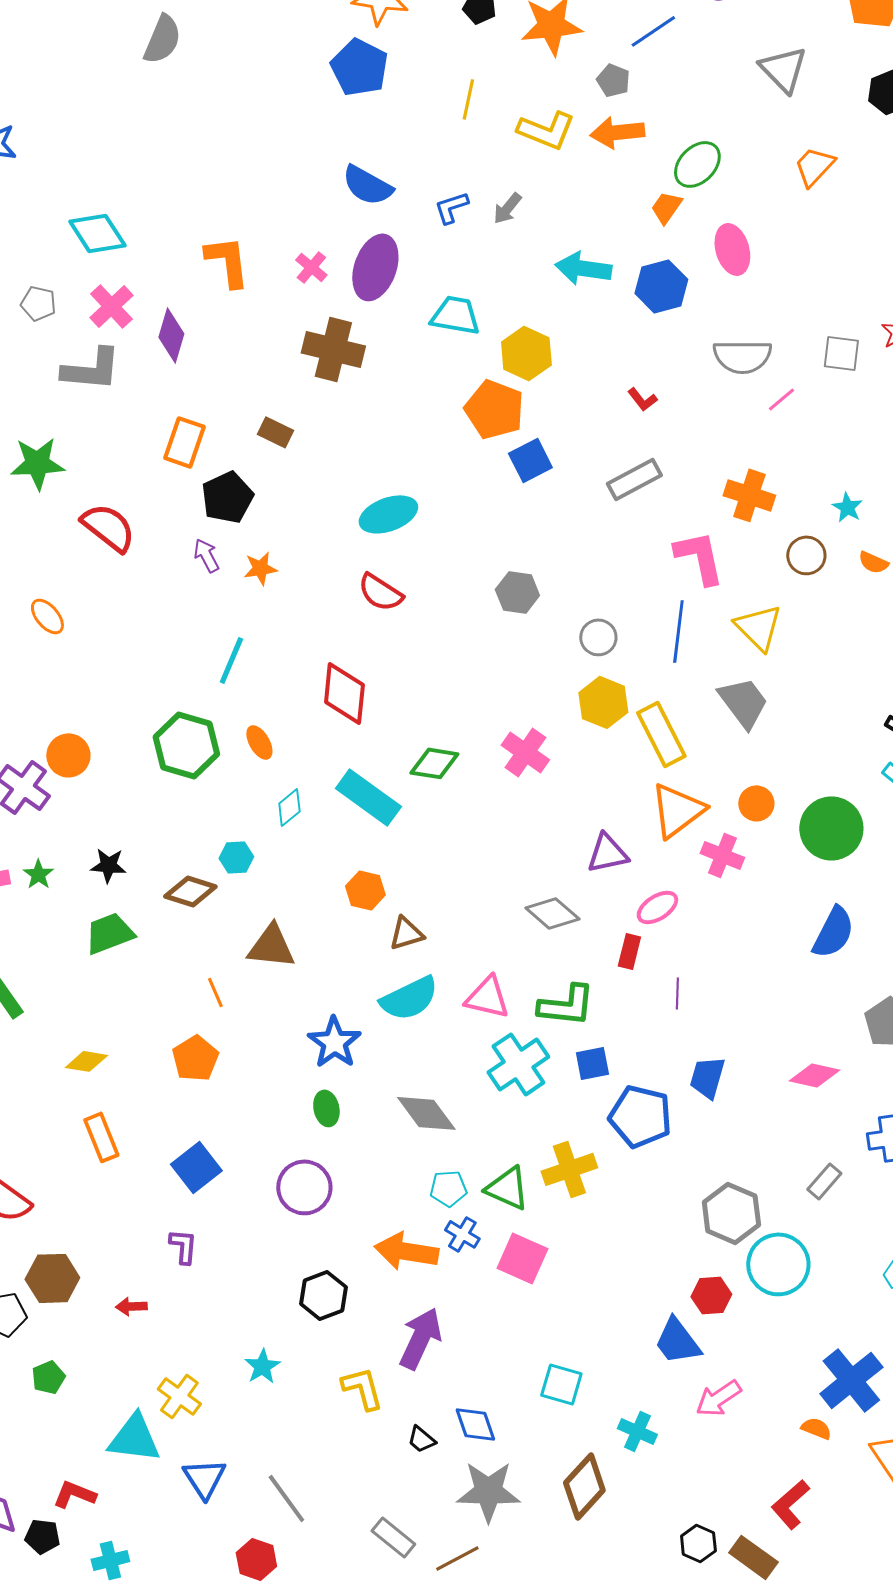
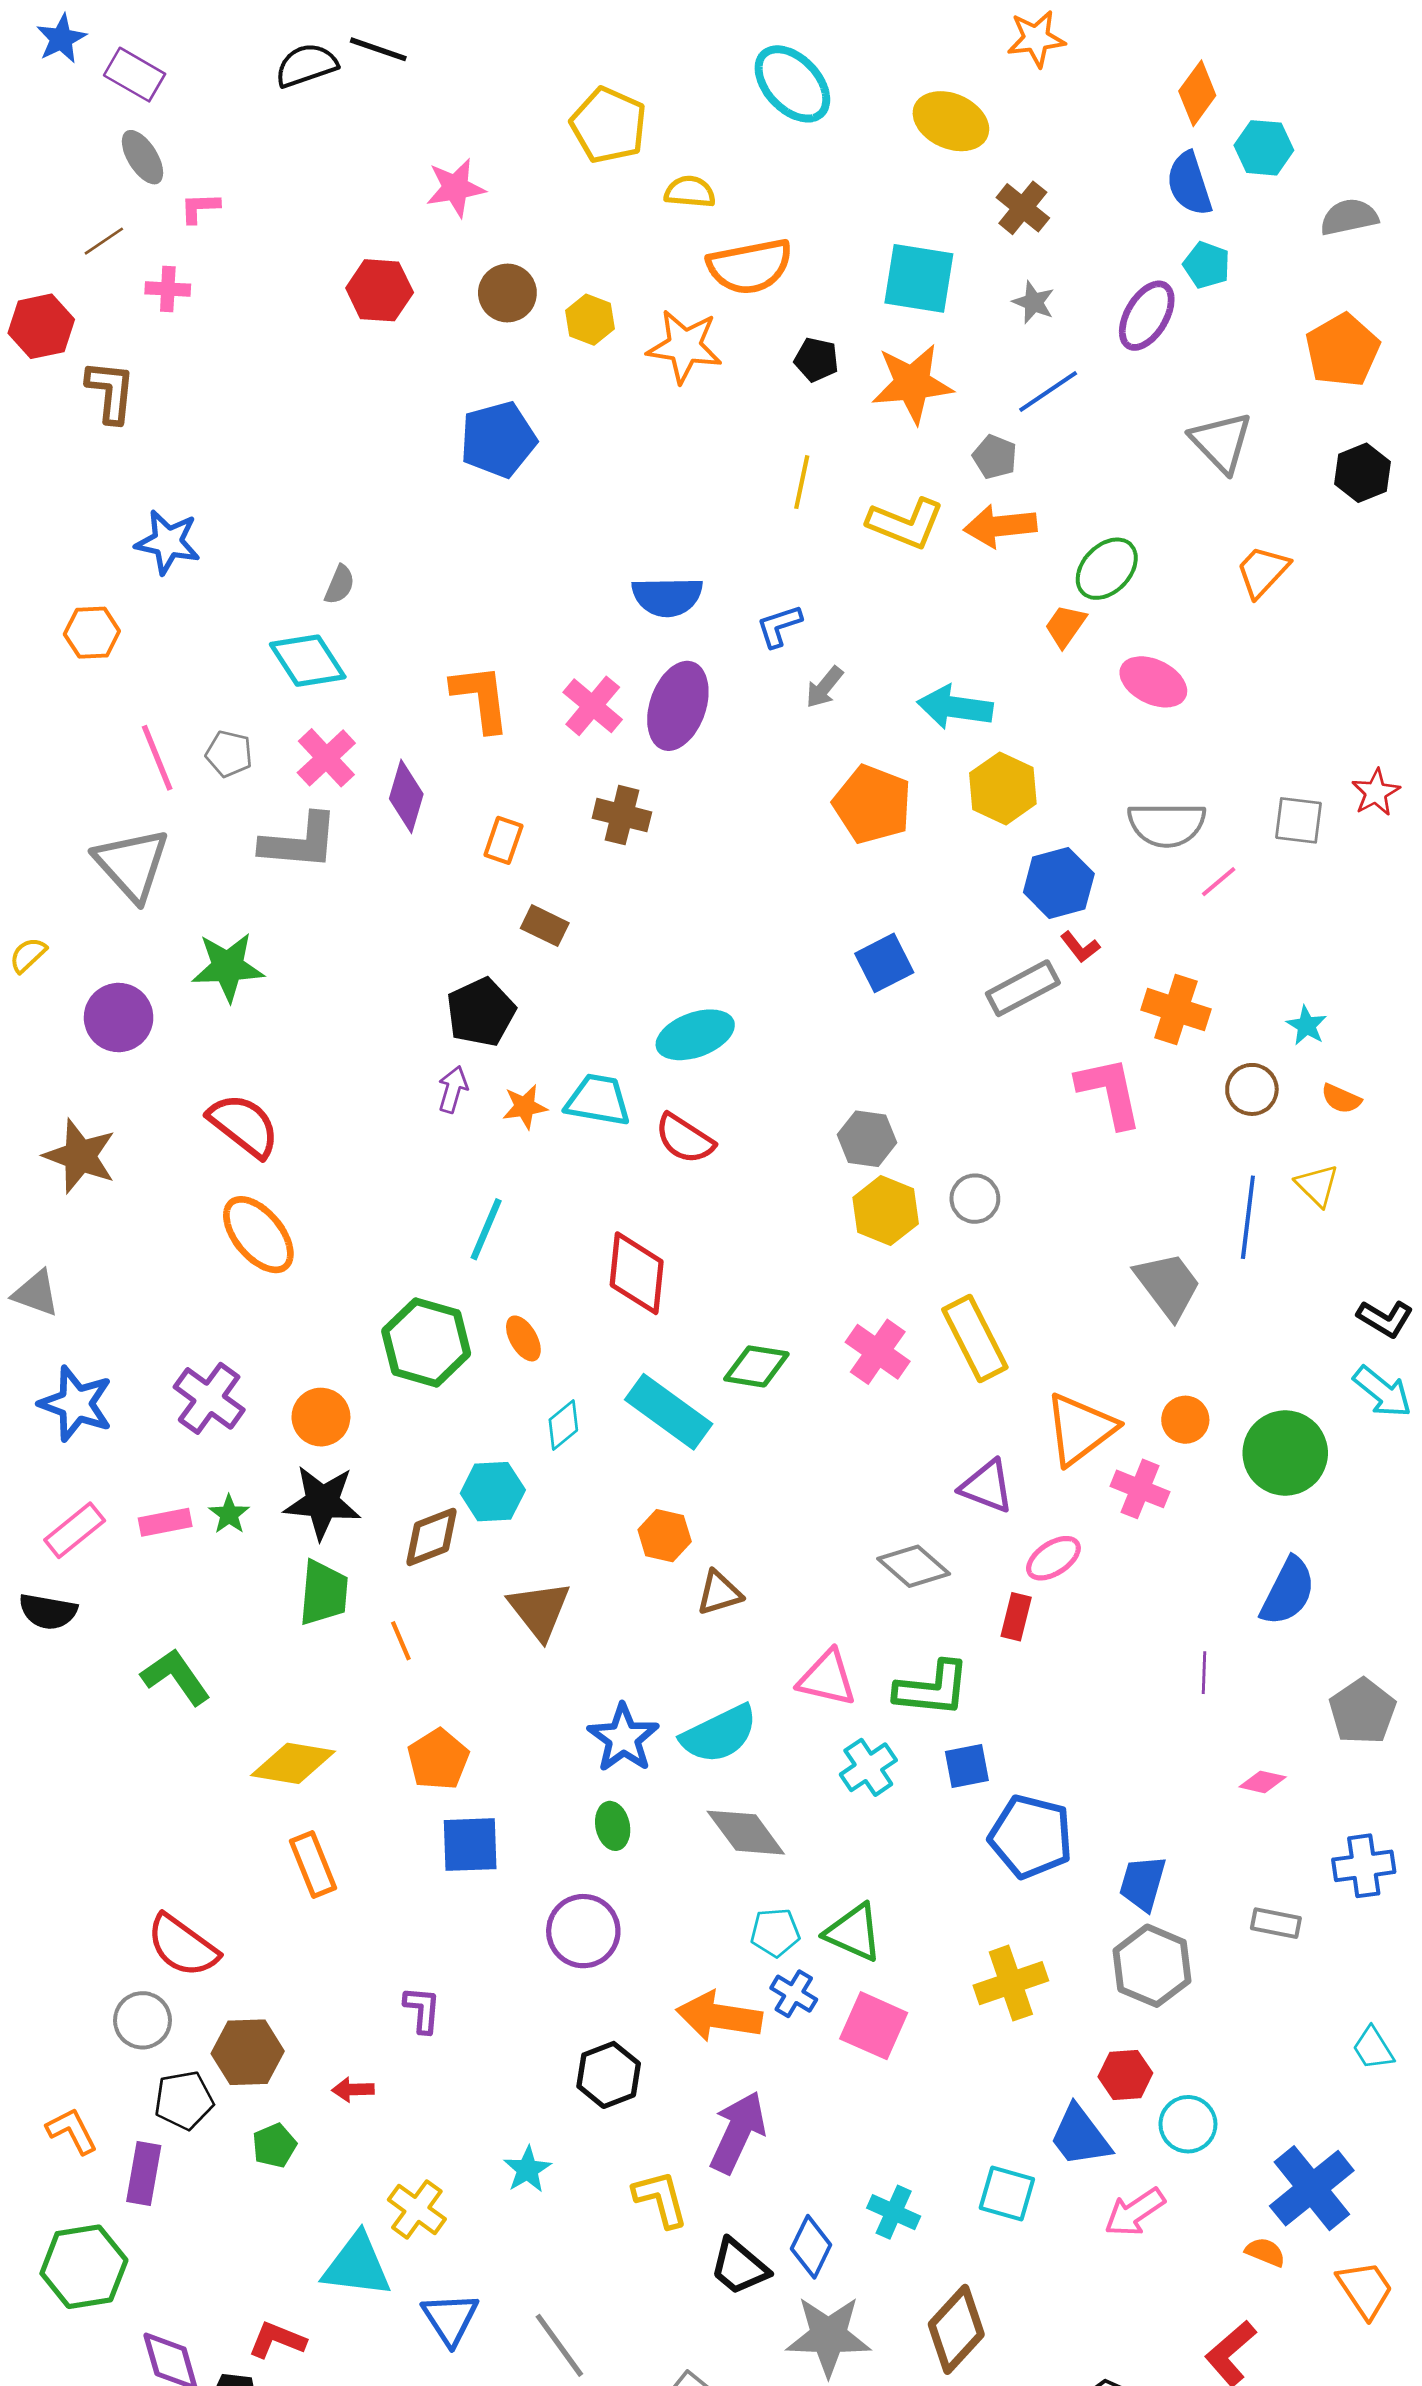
gray semicircle: (162, 39) -> (340, 585), moved, size x0.6
blue pentagon: (359, 67) -> (498, 439), moved, turned 30
blue semicircle: (367, 185) -> (667, 597), turned -30
gray arrow: (507, 208) -> (824, 687), moved
pink ellipse: (732, 249) -> (1153, 682), turned -48
pink cross: (311, 267) -> (593, 706), size x1.4
blue hexagon: (661, 286) -> (1059, 883), moved
cyan trapezoid: (455, 315) -> (598, 1100), moved
brown cross: (333, 349) -> (622, 815), size x0.7
yellow hexagon: (526, 353) -> (1003, 788), moved
red L-shape: (642, 399) -> (1080, 947), moved
orange pentagon: (494, 409) -> (872, 804), moved
orange rectangle: (184, 442) -> (503, 840), moved, size x0.7
red semicircle: (108, 527) -> (244, 1125), moved
purple arrow: (206, 555) -> (453, 1089), turned 44
orange ellipse: (47, 616) -> (258, 1235), moved, size x1.6
yellow triangle: (758, 627) -> (1317, 1185), moved, size x0.7
blue line: (678, 631) -> (1248, 1217), moved
yellow hexagon: (603, 702) -> (886, 1211), moved
yellow rectangle: (661, 734) -> (975, 1338), moved
orange circle: (68, 755) -> (321, 1417), moved
purple triangle: (607, 853) -> (987, 1486), turned 33
cyan hexagon: (236, 857) -> (493, 1492), size x1.4
black star: (108, 865) -> (322, 1502), size x1.6
brown diamond: (190, 891) -> (432, 1537), turned -39
green trapezoid: (109, 933) -> (324, 1593), turned 116
brown triangle: (271, 946) -> (539, 1610), turned 46
orange line: (215, 992) -> (401, 1641), moved
purple line: (677, 993) -> (1204, 1673), moved
cyan semicircle: (409, 998) -> (719, 1734), moved
yellow diamond: (86, 1061) -> (293, 1763), size x1.5
cyan cross: (518, 1064) -> (868, 1767), size x0.7
pink diamond: (814, 1075) -> (1263, 1782), size x0.7
blue trapezoid: (707, 1077) -> (1143, 1883), moved
blue square: (196, 1167) -> (470, 1845), moved, turned 36
yellow cross: (569, 1169) -> (1011, 1983), moved
gray rectangle: (824, 1181) -> (1276, 1923), turned 60
cyan circle: (778, 1264) -> (1188, 2124), moved, size x0.7
green pentagon: (48, 1377) -> (274, 2146), moved
cyan square: (561, 1384) -> (1007, 2193), moved
blue diamond: (475, 1424) -> (811, 2247), turned 45
cyan cross: (637, 1431) -> (894, 2212), moved
black trapezoid: (421, 1439) -> (739, 2267), size x1.6

